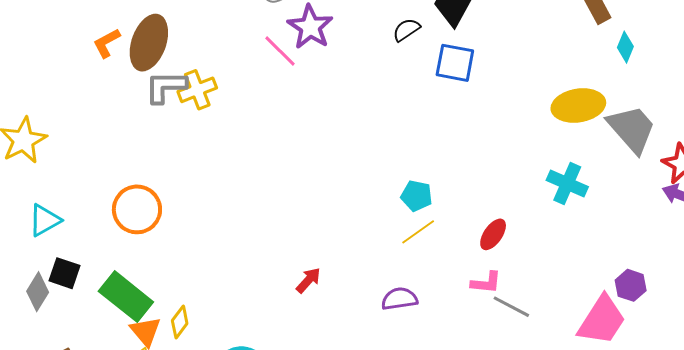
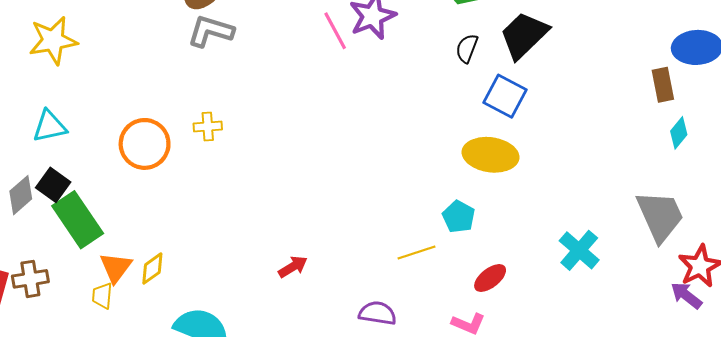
black semicircle: (406, 30) -> (467, 48), turned -52
yellow cross: (197, 90) -> (208, 126), moved, size x0.7
yellow ellipse: (578, 106) -> (491, 155), moved
cyan pentagon: (417, 196) -> (459, 217), moved
green rectangle: (126, 297) -> (78, 220), moved

